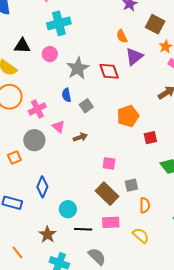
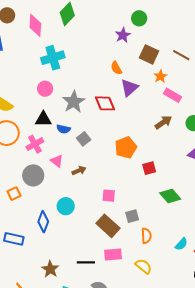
black triangle: (22, 46) -> (43, 119), moved
blue semicircle: (66, 95) -> (63, 129), turned -64
cyan circle: (68, 209) -> (66, 206), moved

